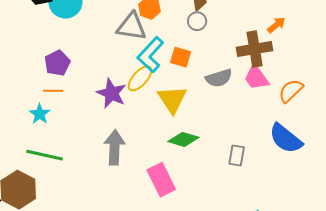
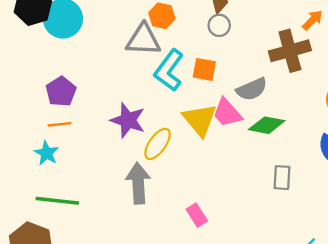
yellow ellipse: (140, 78) -> (158, 144), moved
pink trapezoid: (256, 78) -> (227, 113), moved
green diamond: (183, 139) -> (267, 125), moved
pink rectangle: (161, 180) -> (197, 215), size x0.6

